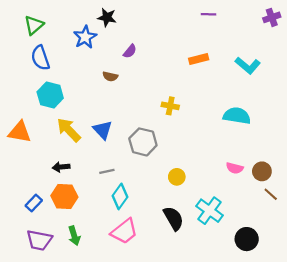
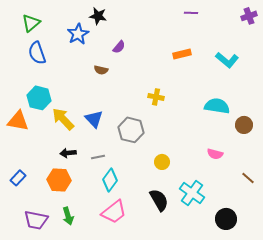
cyan hexagon: (50, 95) -> (39, 98), moved
black arrow: (61, 167) -> (68, 153), moved
brown circle: (262, 171) -> (244, 125), moved
blue rectangle: (34, 203) -> (18, 178), moved

